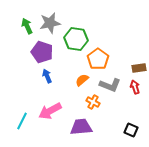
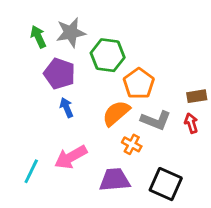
orange semicircle: (82, 80) -> (116, 113), size x1.5
black square: (131, 130) -> (166, 184), moved, size x1.6

